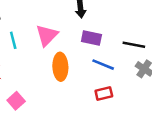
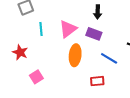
purple rectangle: (91, 38) -> (94, 34), moved
red rectangle: (104, 94) -> (97, 81), moved

